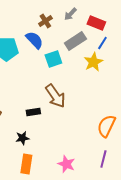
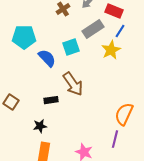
blue semicircle: (34, 40) -> (47, 58), moved
purple line: (103, 159) -> (115, 139), moved

